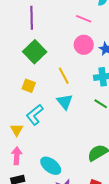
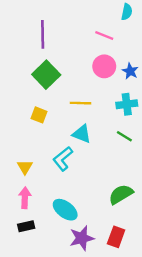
yellow line: (64, 76) -> (81, 103), turned -60
cyan triangle: (65, 102) -> (82, 134), turned -30
cyan L-shape: (35, 115) -> (63, 159), moved

